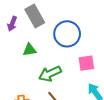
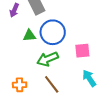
blue circle: (67, 34) -> (53, 32), moved

